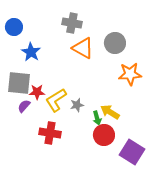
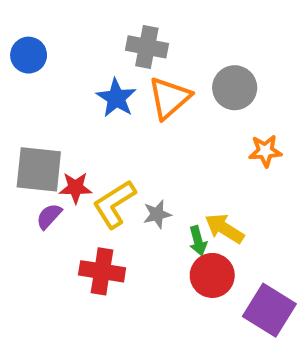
orange triangle: (83, 48) -> (169, 98), turned 50
blue star: (31, 52) -> (116, 98), moved
orange star: (130, 74) -> (265, 151), size x0.7

